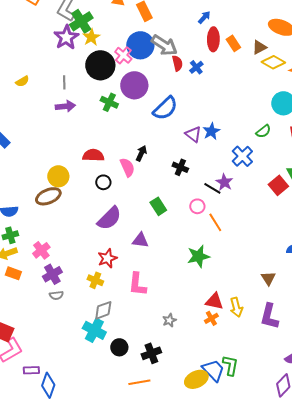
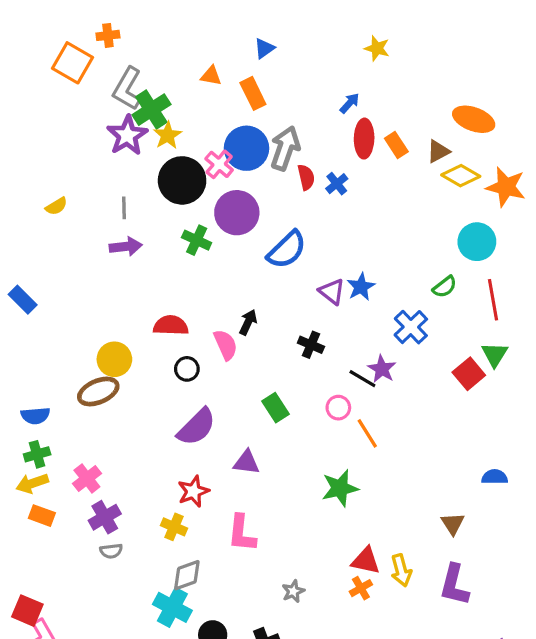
gray arrow: (164, 45) -> (285, 148), turned -104

